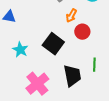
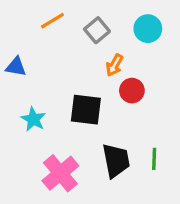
black square: (53, 44) -> (86, 110), turned -30
green line: (94, 65) -> (154, 159), moved

